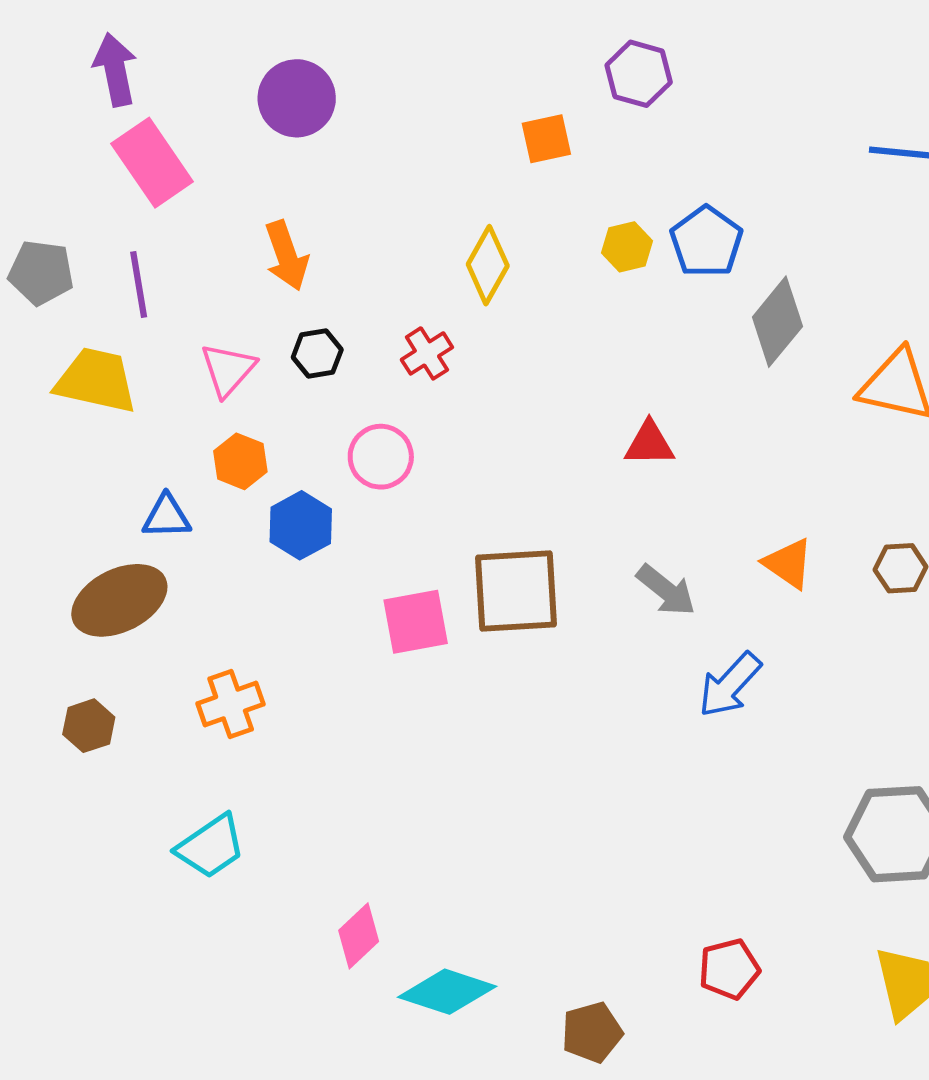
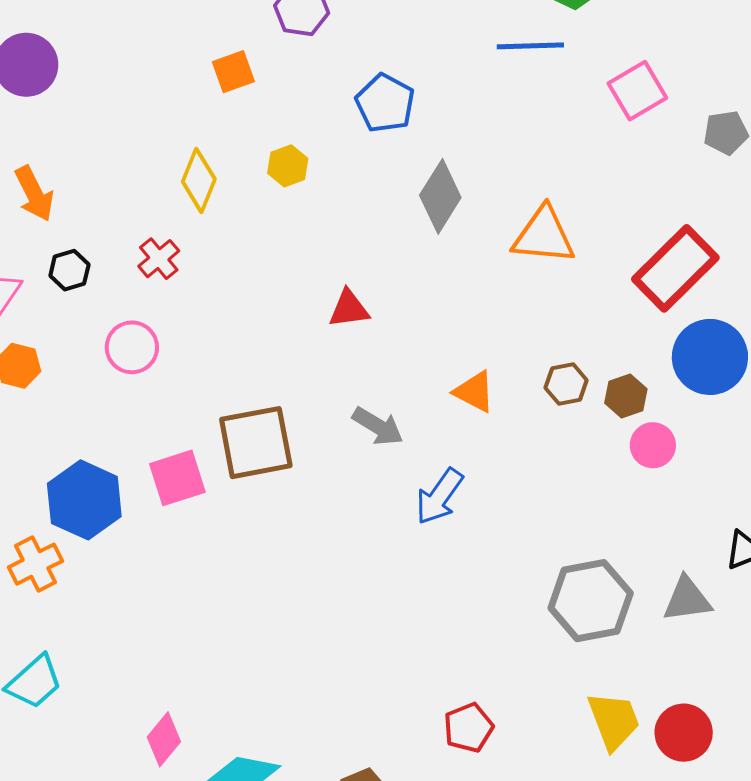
blue pentagon: (706, 242) -> (385, 103), moved
yellow hexagon: (627, 247) -> (288, 166), moved
blue hexagon: (301, 525) -> (84, 500), moved, size x1.4

